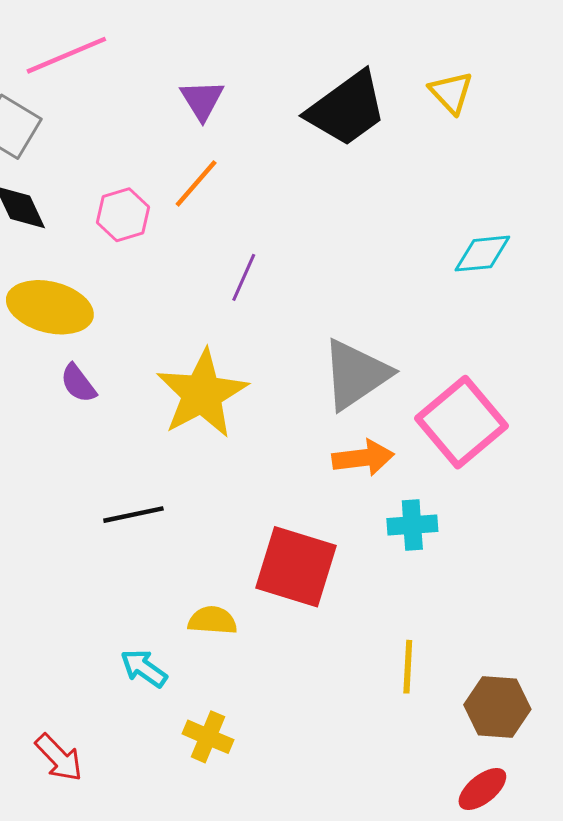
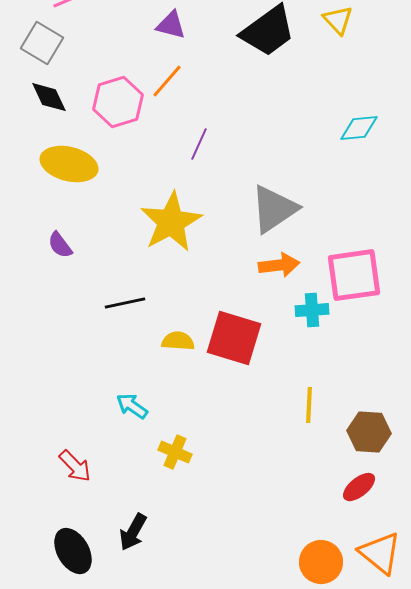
purple triangle: (202, 100) -> (171, 25), turned -44
pink hexagon: (123, 215) -> (118, 102), size x1.4
purple semicircle: (78, 383) -> (60, 245), moved
pink square: (462, 422) -> (354, 275), moved, turned 32
yellow semicircle: (212, 620) -> (178, 341), moved

